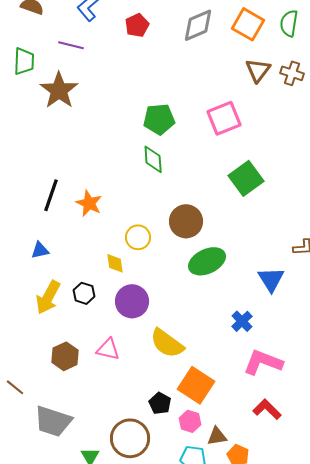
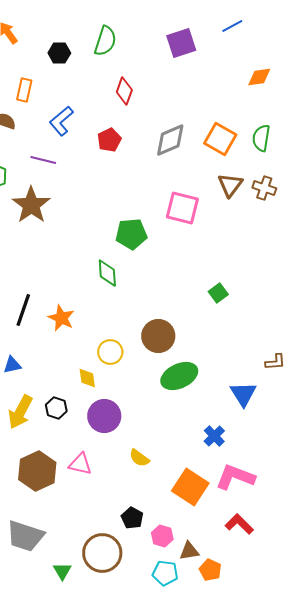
pink square: (224, 118) -> (182, 208), moved, turned 36
green diamond: (153, 159) -> (107, 273), moved
green square: (246, 178) -> (218, 293), size x0.6
yellow semicircle: (167, 343) -> (139, 458), size x0.6
brown hexagon: (65, 356) -> (37, 471), size x1.4
orange square: (196, 385) -> (190, 487), moved

